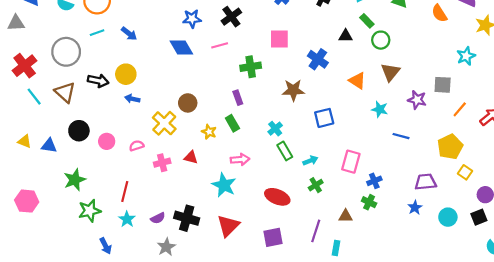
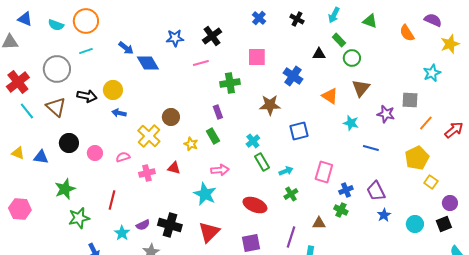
blue arrow: (129, 34) -> (126, 48), moved
blue diamond: (181, 48) -> (148, 63), moved
purple trapezoid: (426, 182) -> (376, 191), moved, turned -110
cyan star: (127, 219) -> (122, 233), moved

